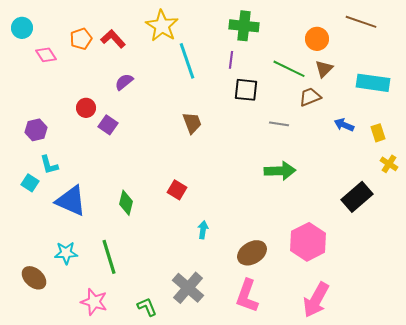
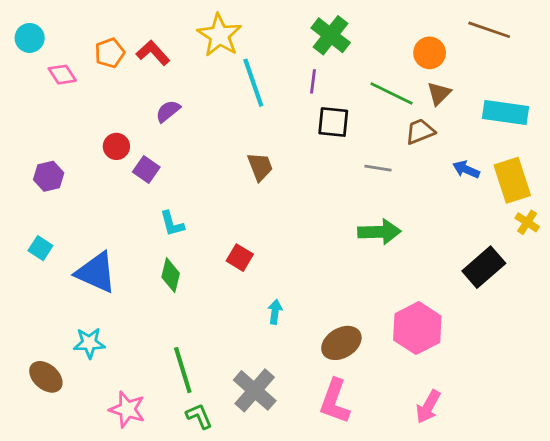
green cross: (244, 26) -> (331, 35), turned 32
yellow rectangle: (378, 133) -> (512, 180), size x1.8
cyan L-shape: (49, 165) -> (172, 224), moved
green line: (109, 257) -> (183, 370), moved
pink arrow: (316, 300) -> (428, 407), size x0.7

